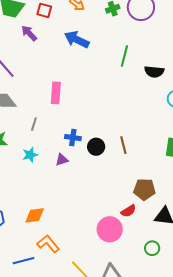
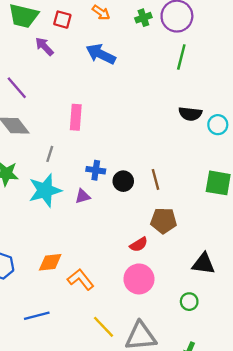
green line: (124, 56) -> (181, 57), moved
black semicircle: (154, 72) -> (190, 114), moved
cyan star: (30, 155) -> (45, 190), size x1.8
brown pentagon: (144, 189) -> (164, 221), moved
red semicircle: (128, 211) -> (139, 244), moved
orange L-shape: (48, 244) -> (81, 279), moved

